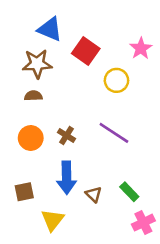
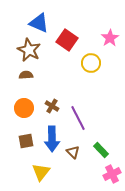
brown star: (37, 64) -> (29, 50), turned 30
purple line: (114, 133) -> (78, 118), moved, turned 30
brown square: (24, 192) -> (26, 141), moved

